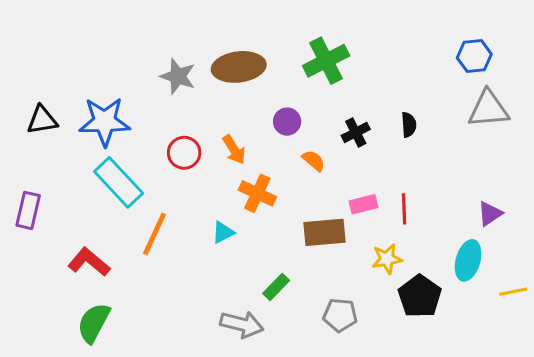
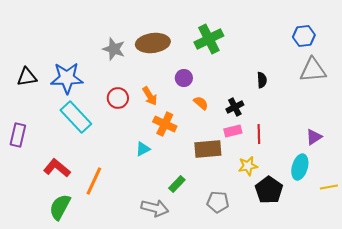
black cross: (356, 132) -> (235, 107), moved
orange line: (154, 234) -> (94, 181), moved

